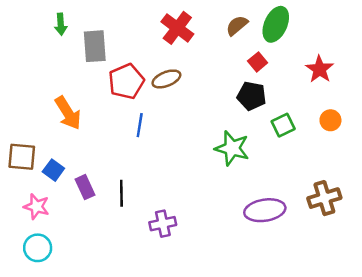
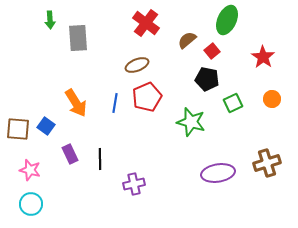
brown semicircle: (237, 25) -> (187, 40), moved
red pentagon: (126, 81) -> (147, 97), moved
orange arrow: (68, 113) -> (76, 103), moved
blue square: (53, 170) -> (46, 126), moved

